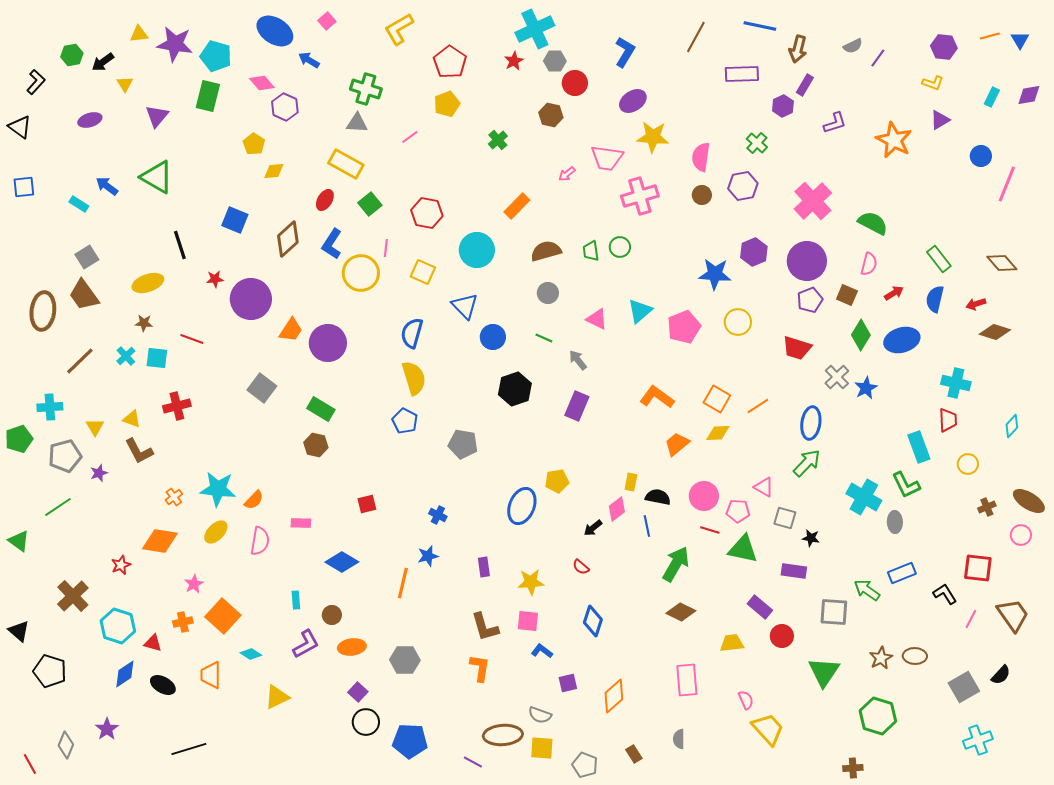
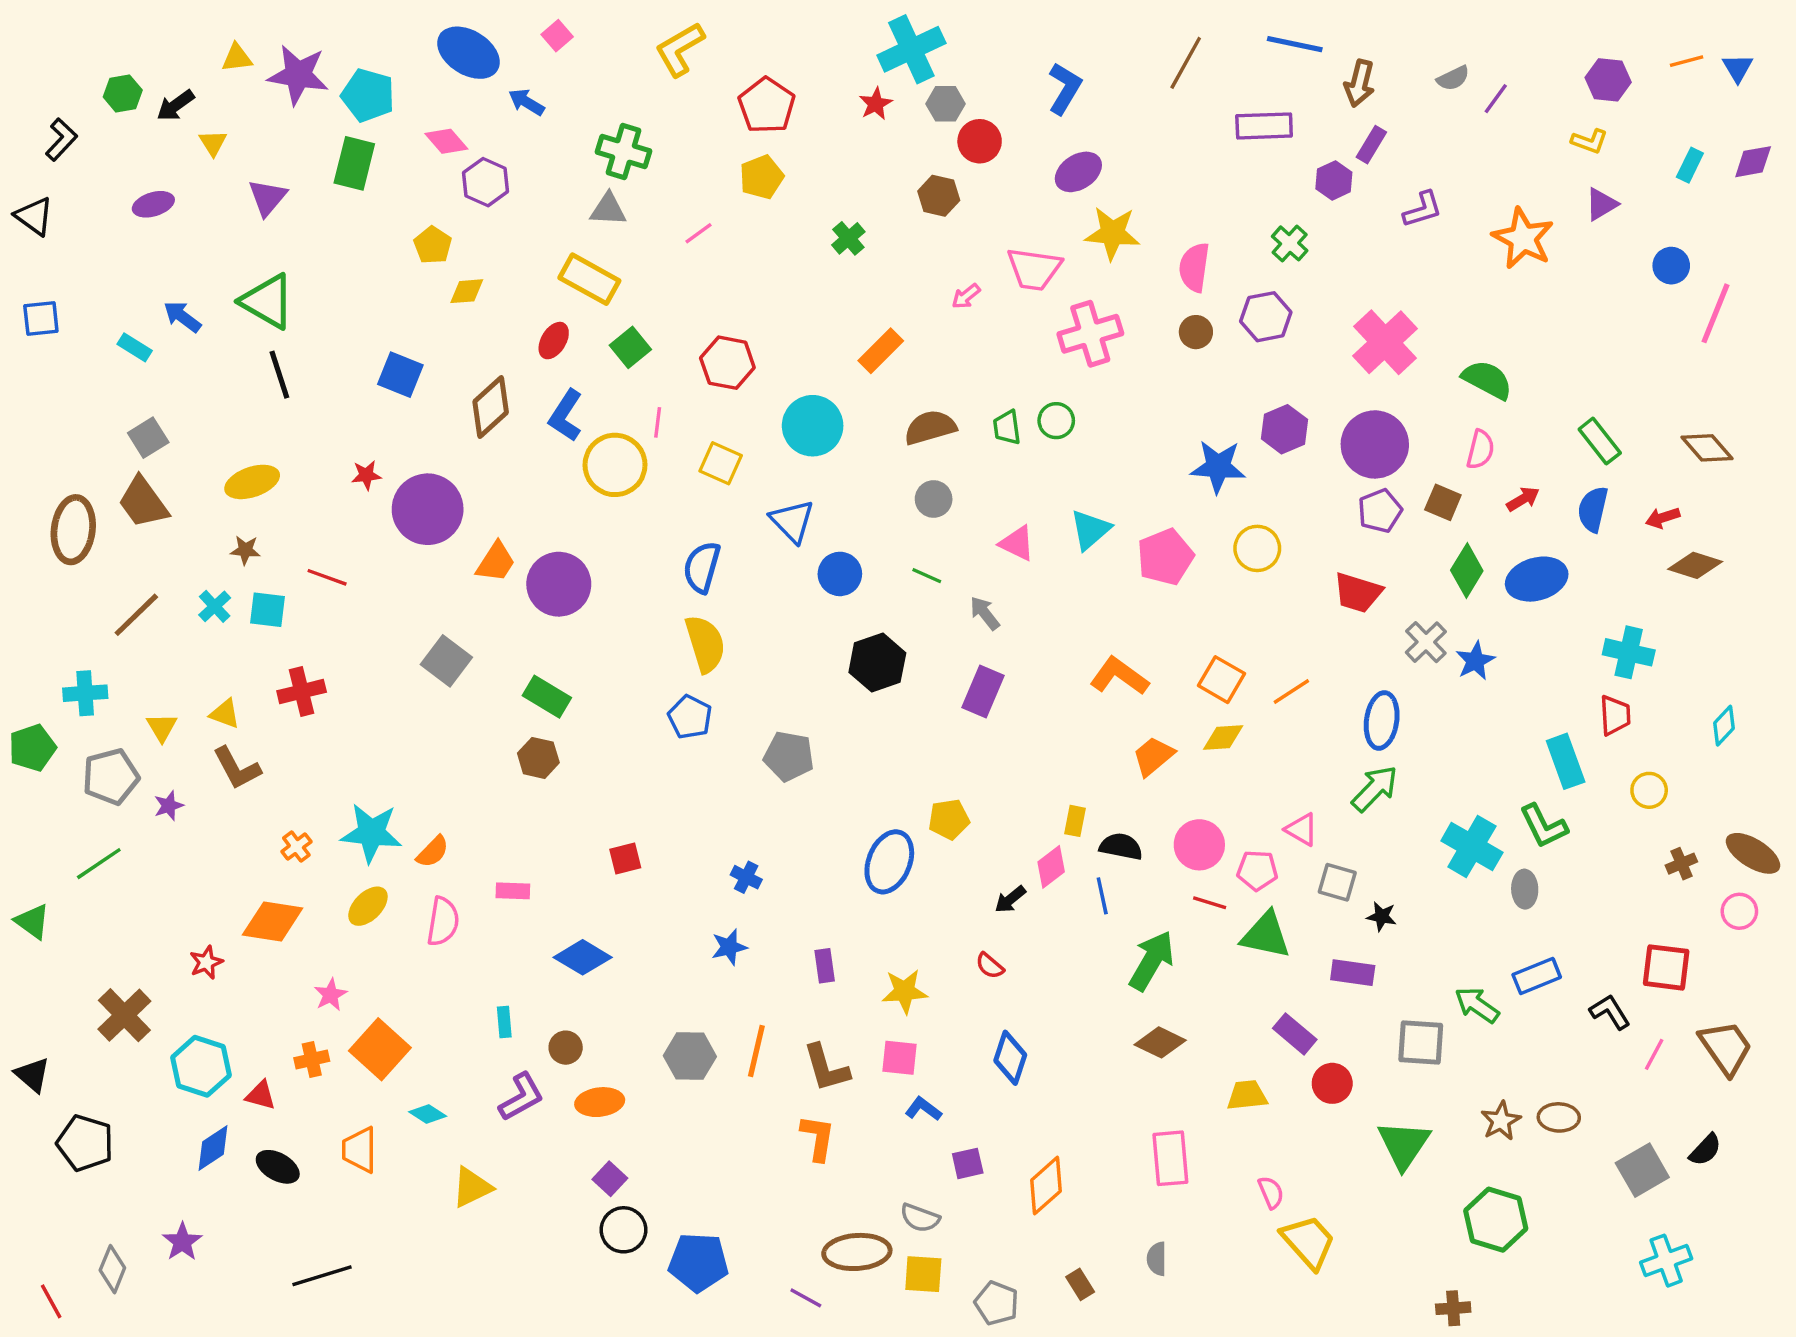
black line: (180, 245) -> (279, 375), moved
orange line: (403, 583) -> (756, 1051), moved
gray hexagon: (405, 660) -> (690, 1056), moved

